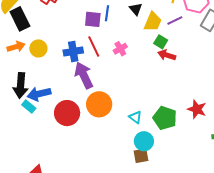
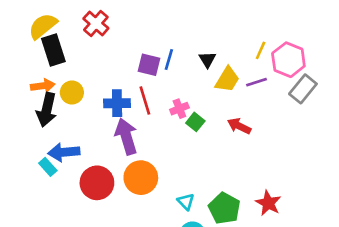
green square: (161, 42) -> (195, 122), moved
black arrow: (21, 85) -> (47, 110), moved

